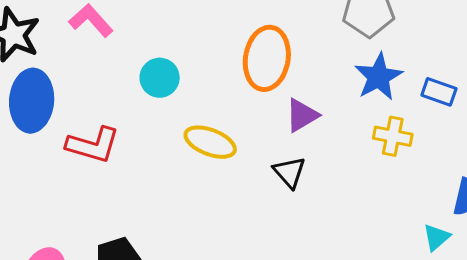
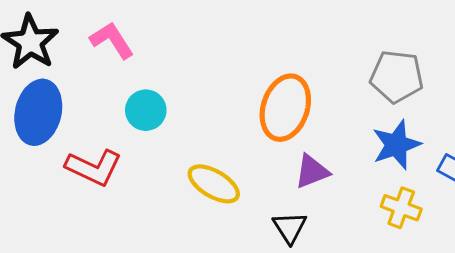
cyan circle: (160, 78) -> (146, 110), moved

